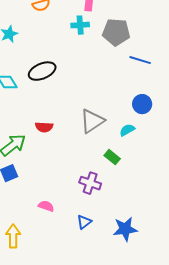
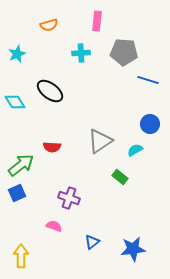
cyan cross: (80, 25) -> (81, 53), moved
black ellipse: (42, 71) -> (50, 91), turned 60
purple cross: (90, 183) -> (69, 198), moved

